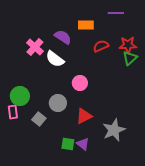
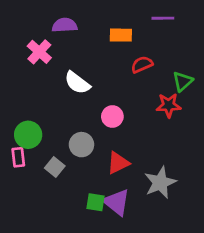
purple semicircle: (63, 37) -> (65, 25), moved, turned -36
red star: (128, 45) -> (169, 105), moved
pink cross: (35, 47) -> (39, 52), moved
purple triangle: (83, 144) -> (117, 202), size x1.5

